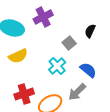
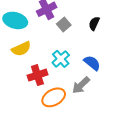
gray square: (69, 43) -> (64, 24), moved
red cross: (24, 94) -> (37, 75), moved

